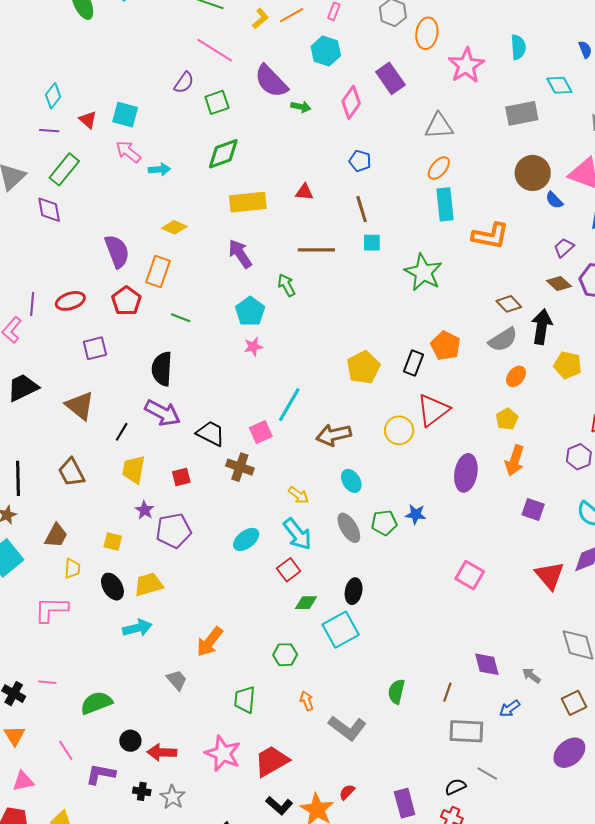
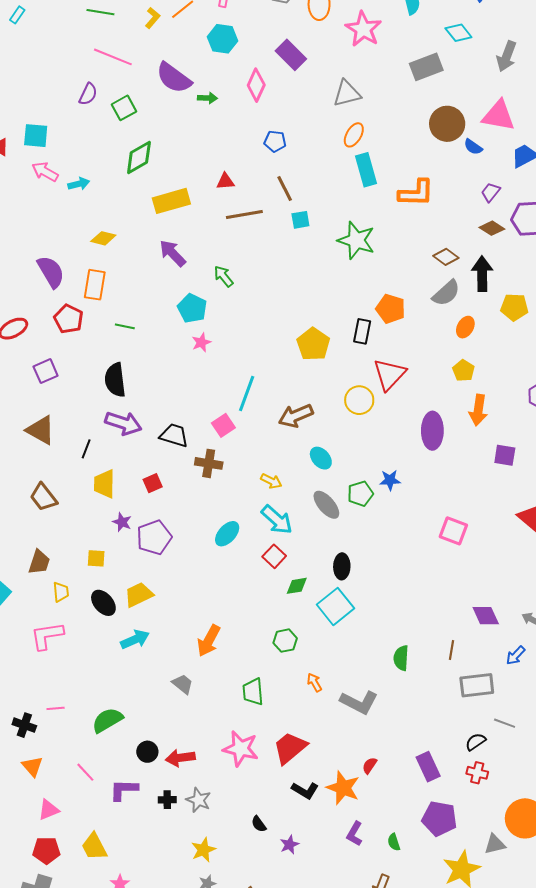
brown line: (316, 250) -> (244, 214), moved

